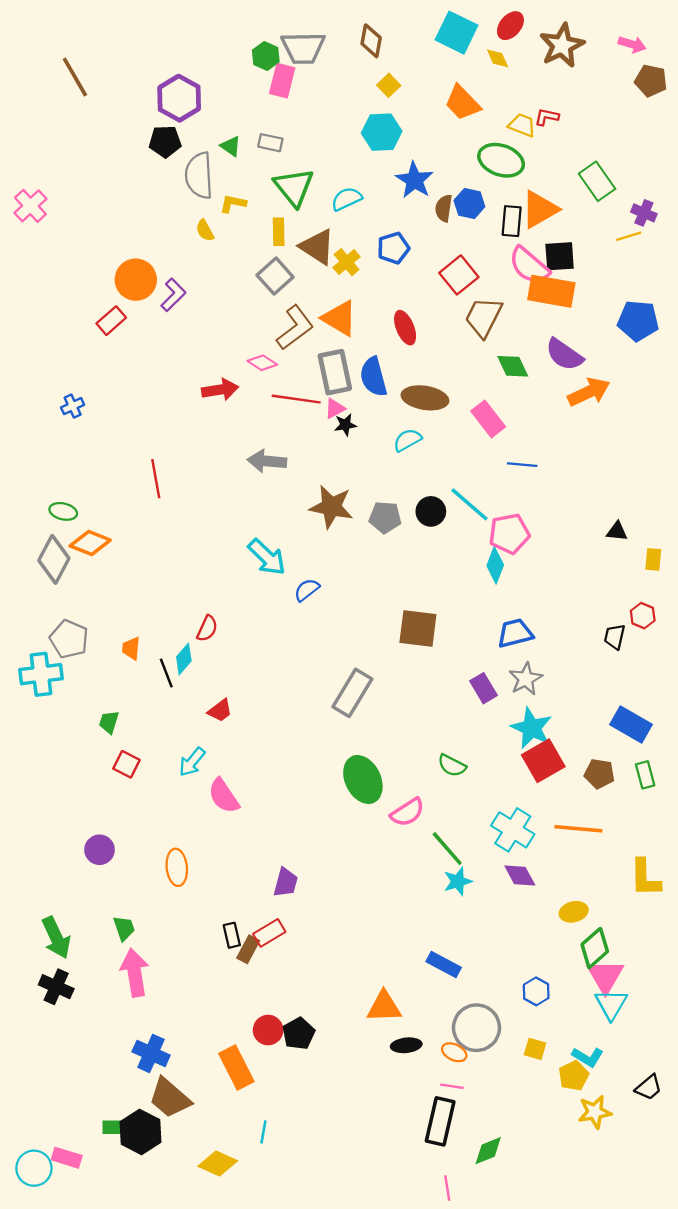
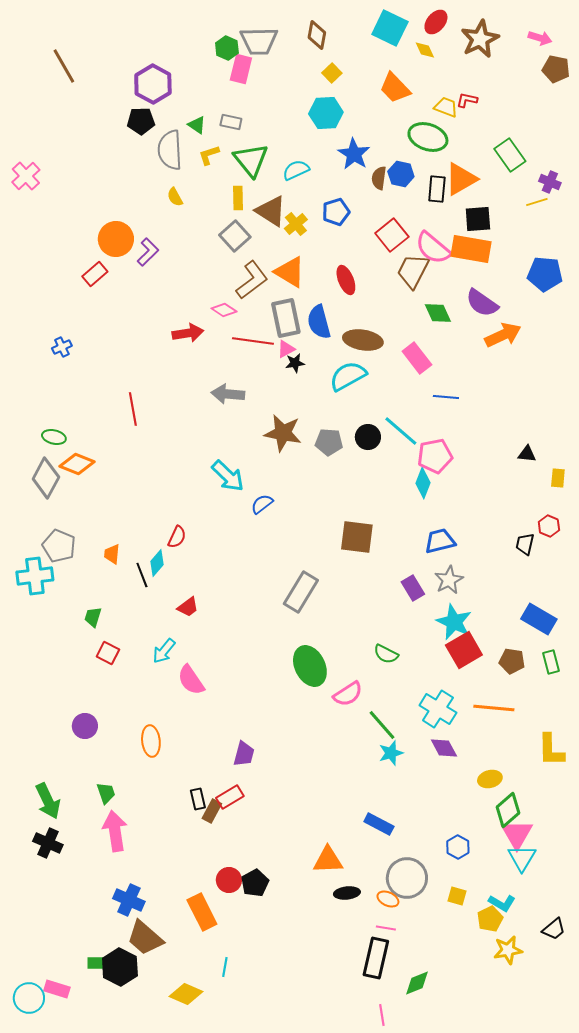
yellow L-shape: (233, 204) -> (209, 155), moved, turned -30
pink semicircle: (529, 266) -> (433, 248), moved
cyan semicircle: (407, 440) -> (348, 376), size x1.5

